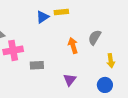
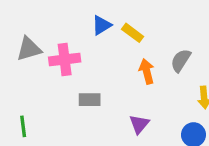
yellow rectangle: (61, 12) -> (133, 33), moved, turned 40
pink cross: (13, 50) -> (65, 60), moved

